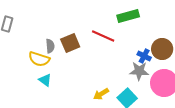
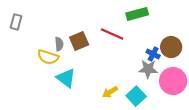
cyan triangle: (45, 80) -> (66, 78), moved, size x1.5

